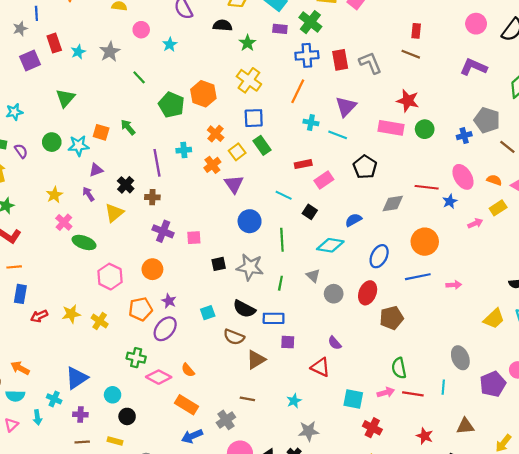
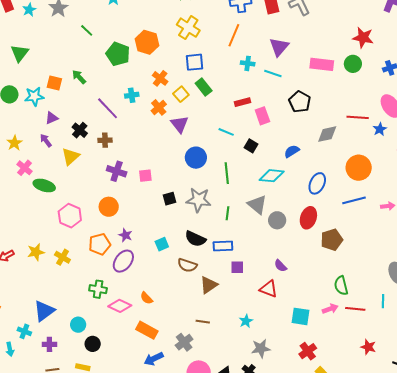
red star: (408, 101) -> (363, 38), moved
purple line: (157, 163) -> (108, 108), turned -30
pink rectangle: (324, 180) -> (262, 116), turned -72
gray triangle: (313, 276) -> (257, 205), size x1.5
red cross: (372, 428) -> (308, 351), moved, turned 30

